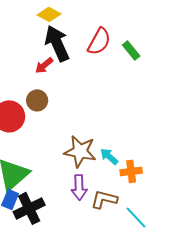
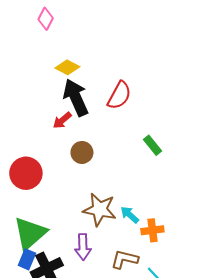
green rectangle: (131, 50) -> (152, 145), moved
brown circle: (37, 100) -> (82, 152), moved
purple arrow: (79, 187) -> (83, 247), moved

